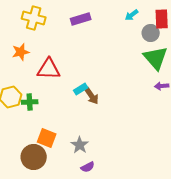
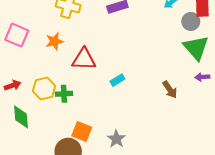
brown arrow: (92, 96) -> (170, 90), moved

